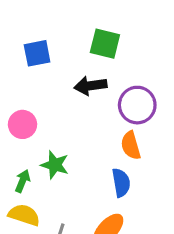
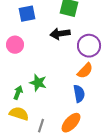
pink circle: (23, 124) -> (15, 45), moved
orange semicircle: (131, 145) -> (85, 71), turned -120

